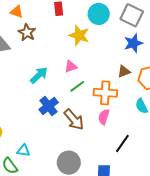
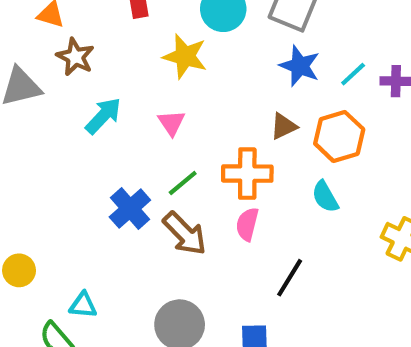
blue star: (133, 43) -> (300, 66), turned -30
pink triangle: (71, 67) -> (171, 123), turned -40
cyan arrow: (39, 75) -> (103, 116), moved
green line: (77, 86) -> (183, 183), moved

